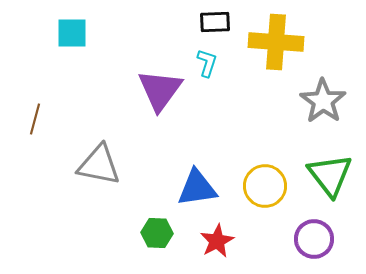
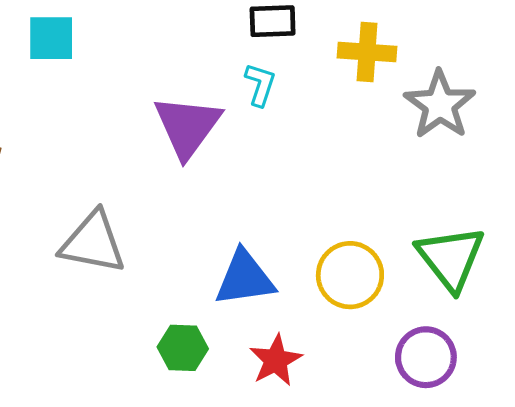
yellow cross: (276, 42) -> (367, 52), size x0.7
gray star: (323, 101) -> (440, 105), moved

